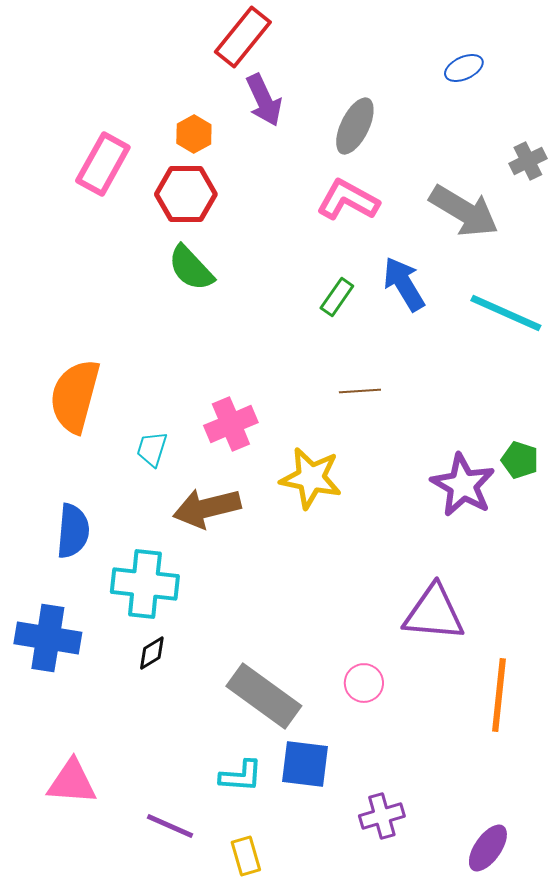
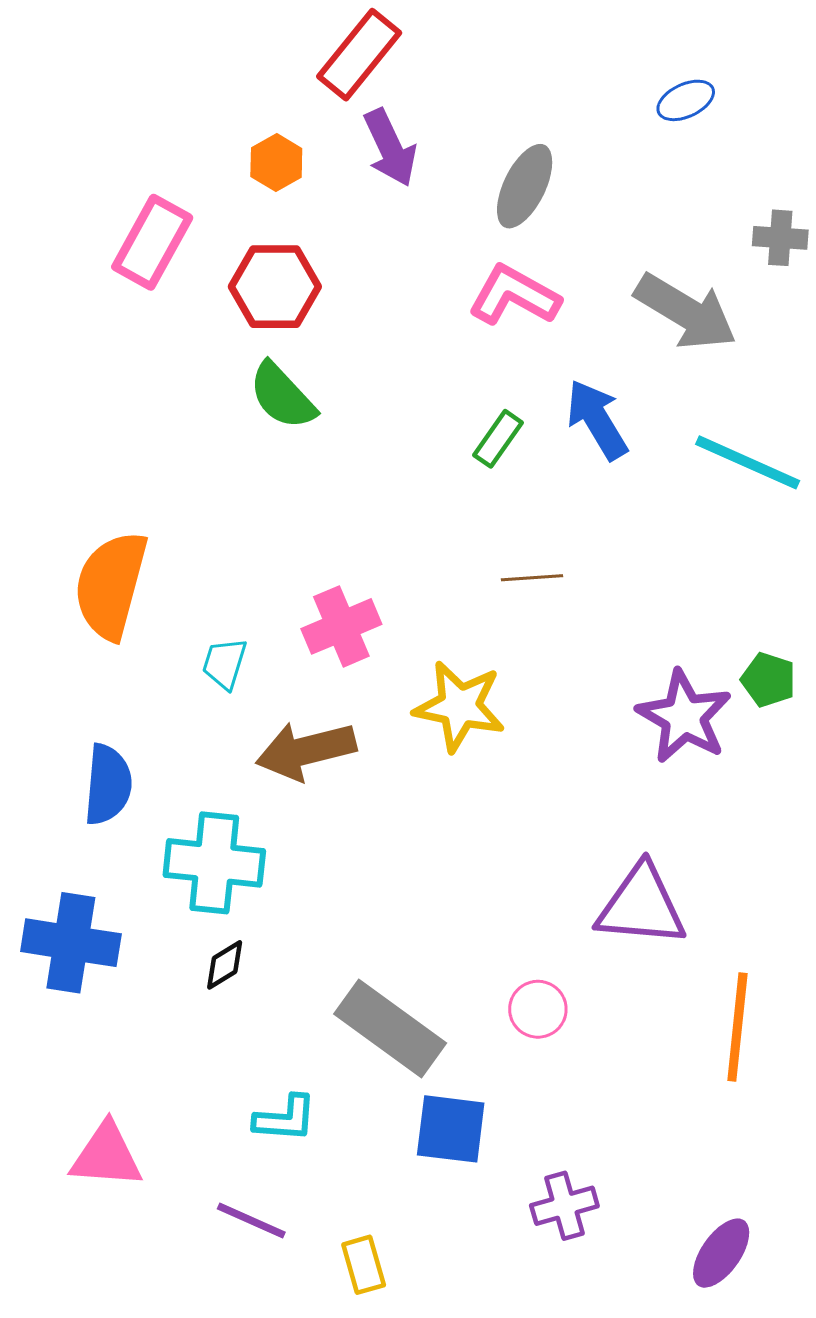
orange hexagon: (194, 134) -> (276, 162), moved
gray cross: (528, 161) -> (780, 238), turned 30
cyan L-shape: (241, 776) -> (285, 1119), moved

